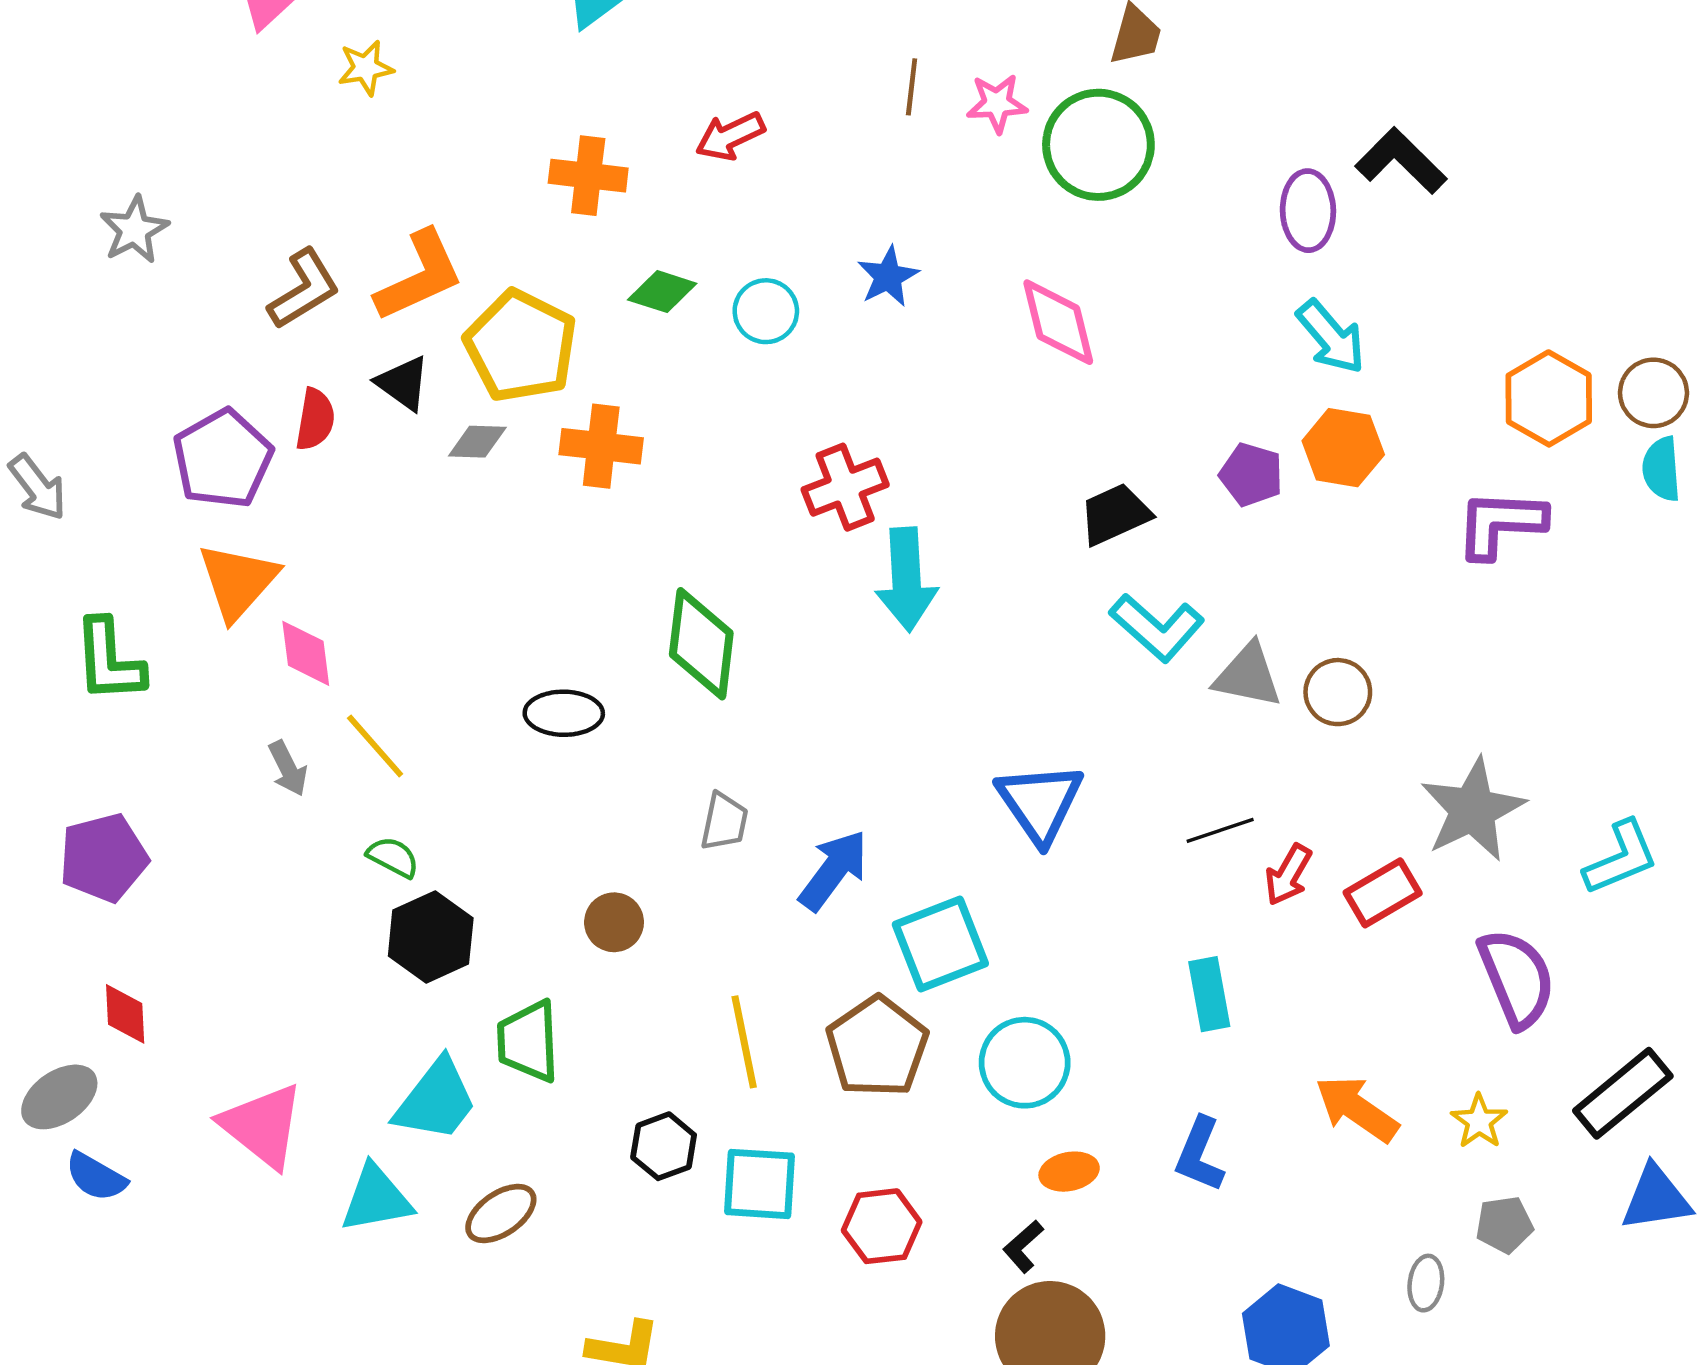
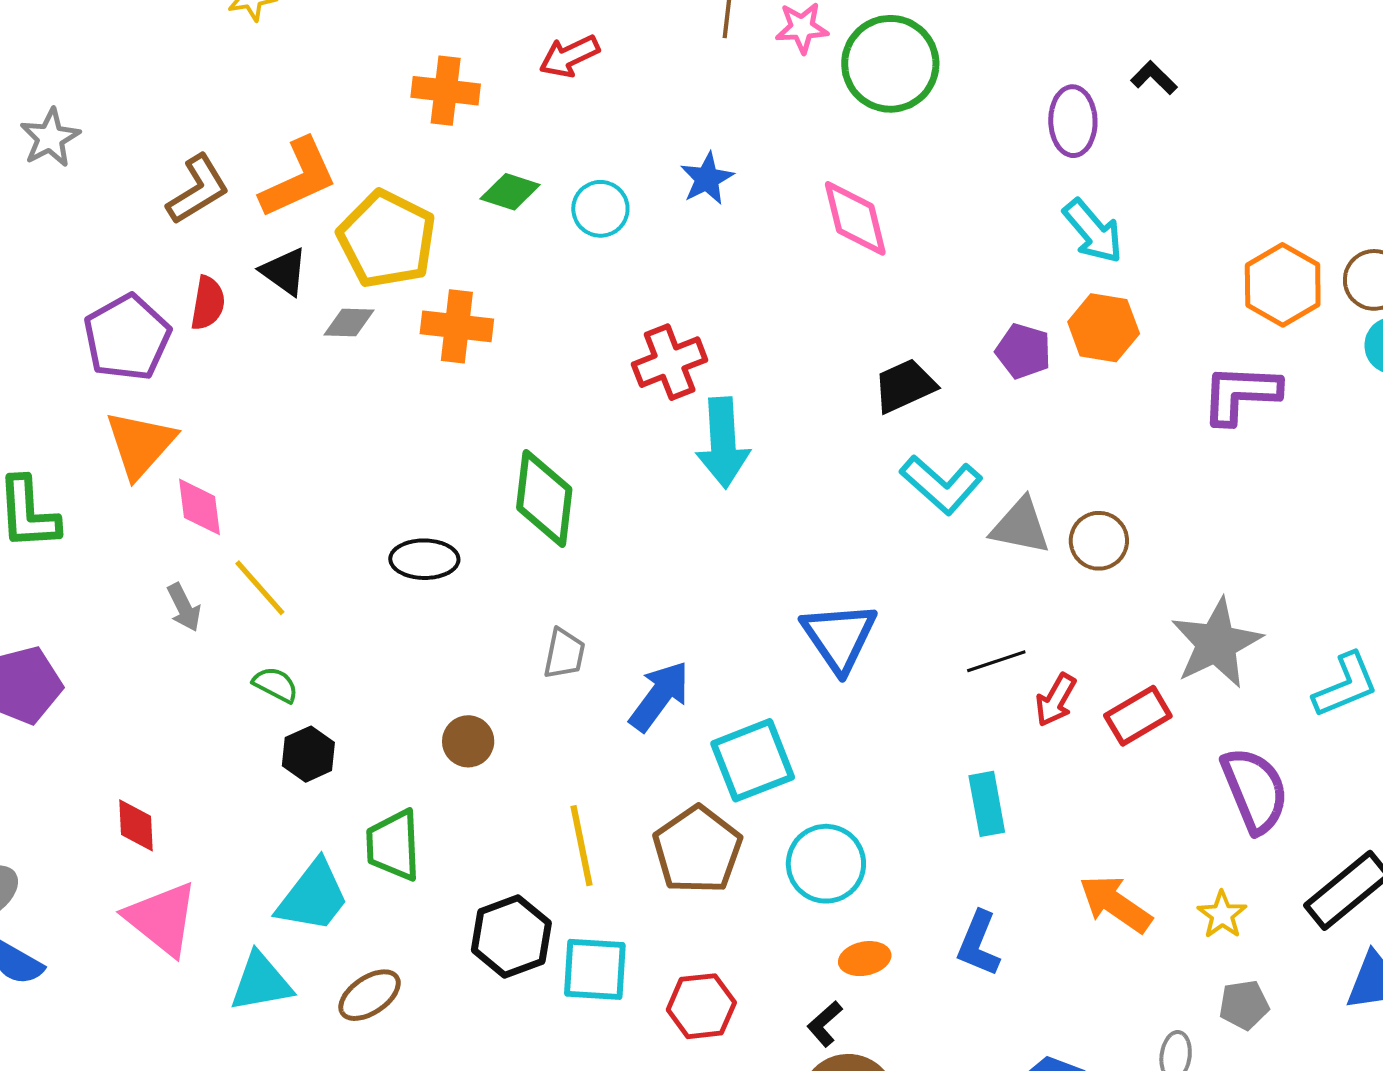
black L-shape: (1401, 161) -> (1154, 78), size x0.6
black hexagon: (431, 937) -> (308, 754), size x0.7
red diamond: (125, 1014) -> (136, 825), moved
black hexagon: (664, 1146) -> (511, 937), size x1.4

